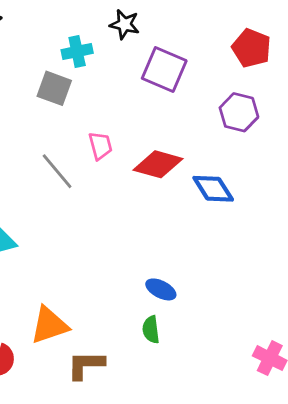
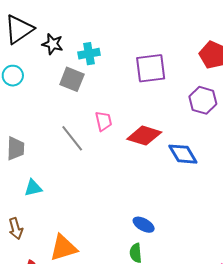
black star: (125, 24) -> (53, 44), moved
purple square: (164, 70) -> (151, 68), turned -32

